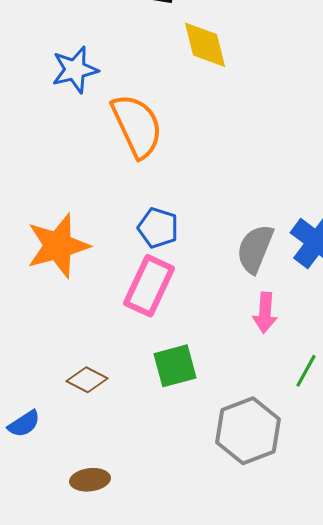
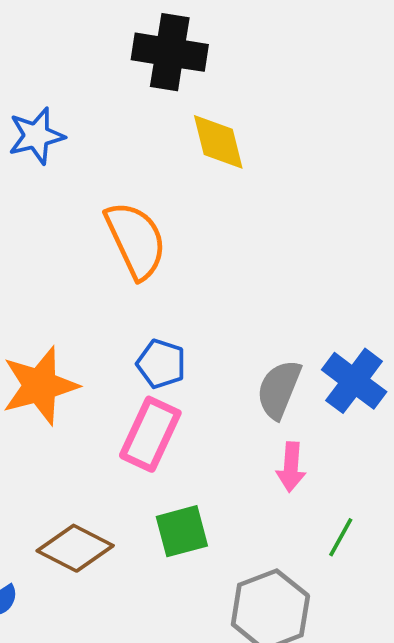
blue star: (75, 70) -> (36, 136), moved
brown diamond: (87, 380) -> (75, 548), size x1.5

